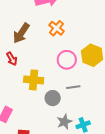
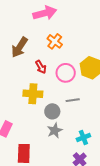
red arrow: (12, 59) -> (41, 67), moved
gray star: (64, 122) -> (55, 131), moved

